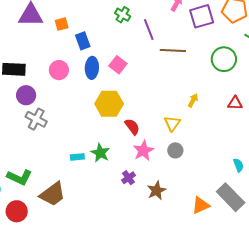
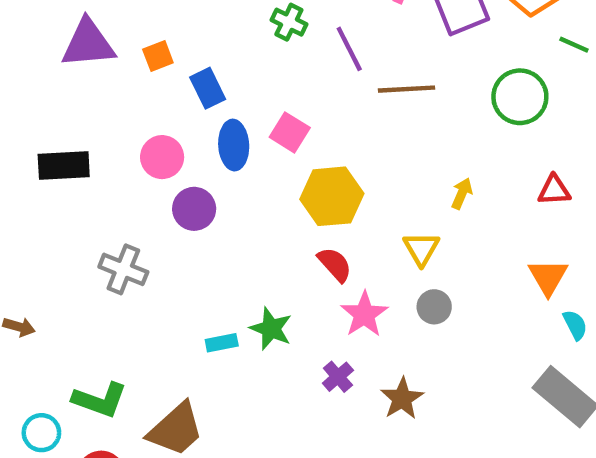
purple circle: (26, 95) -> (194, 209), moved
yellow hexagon: (109, 104) -> (332, 196), moved
orange triangle: (201, 205) -> (548, 277), moved, turned -30

